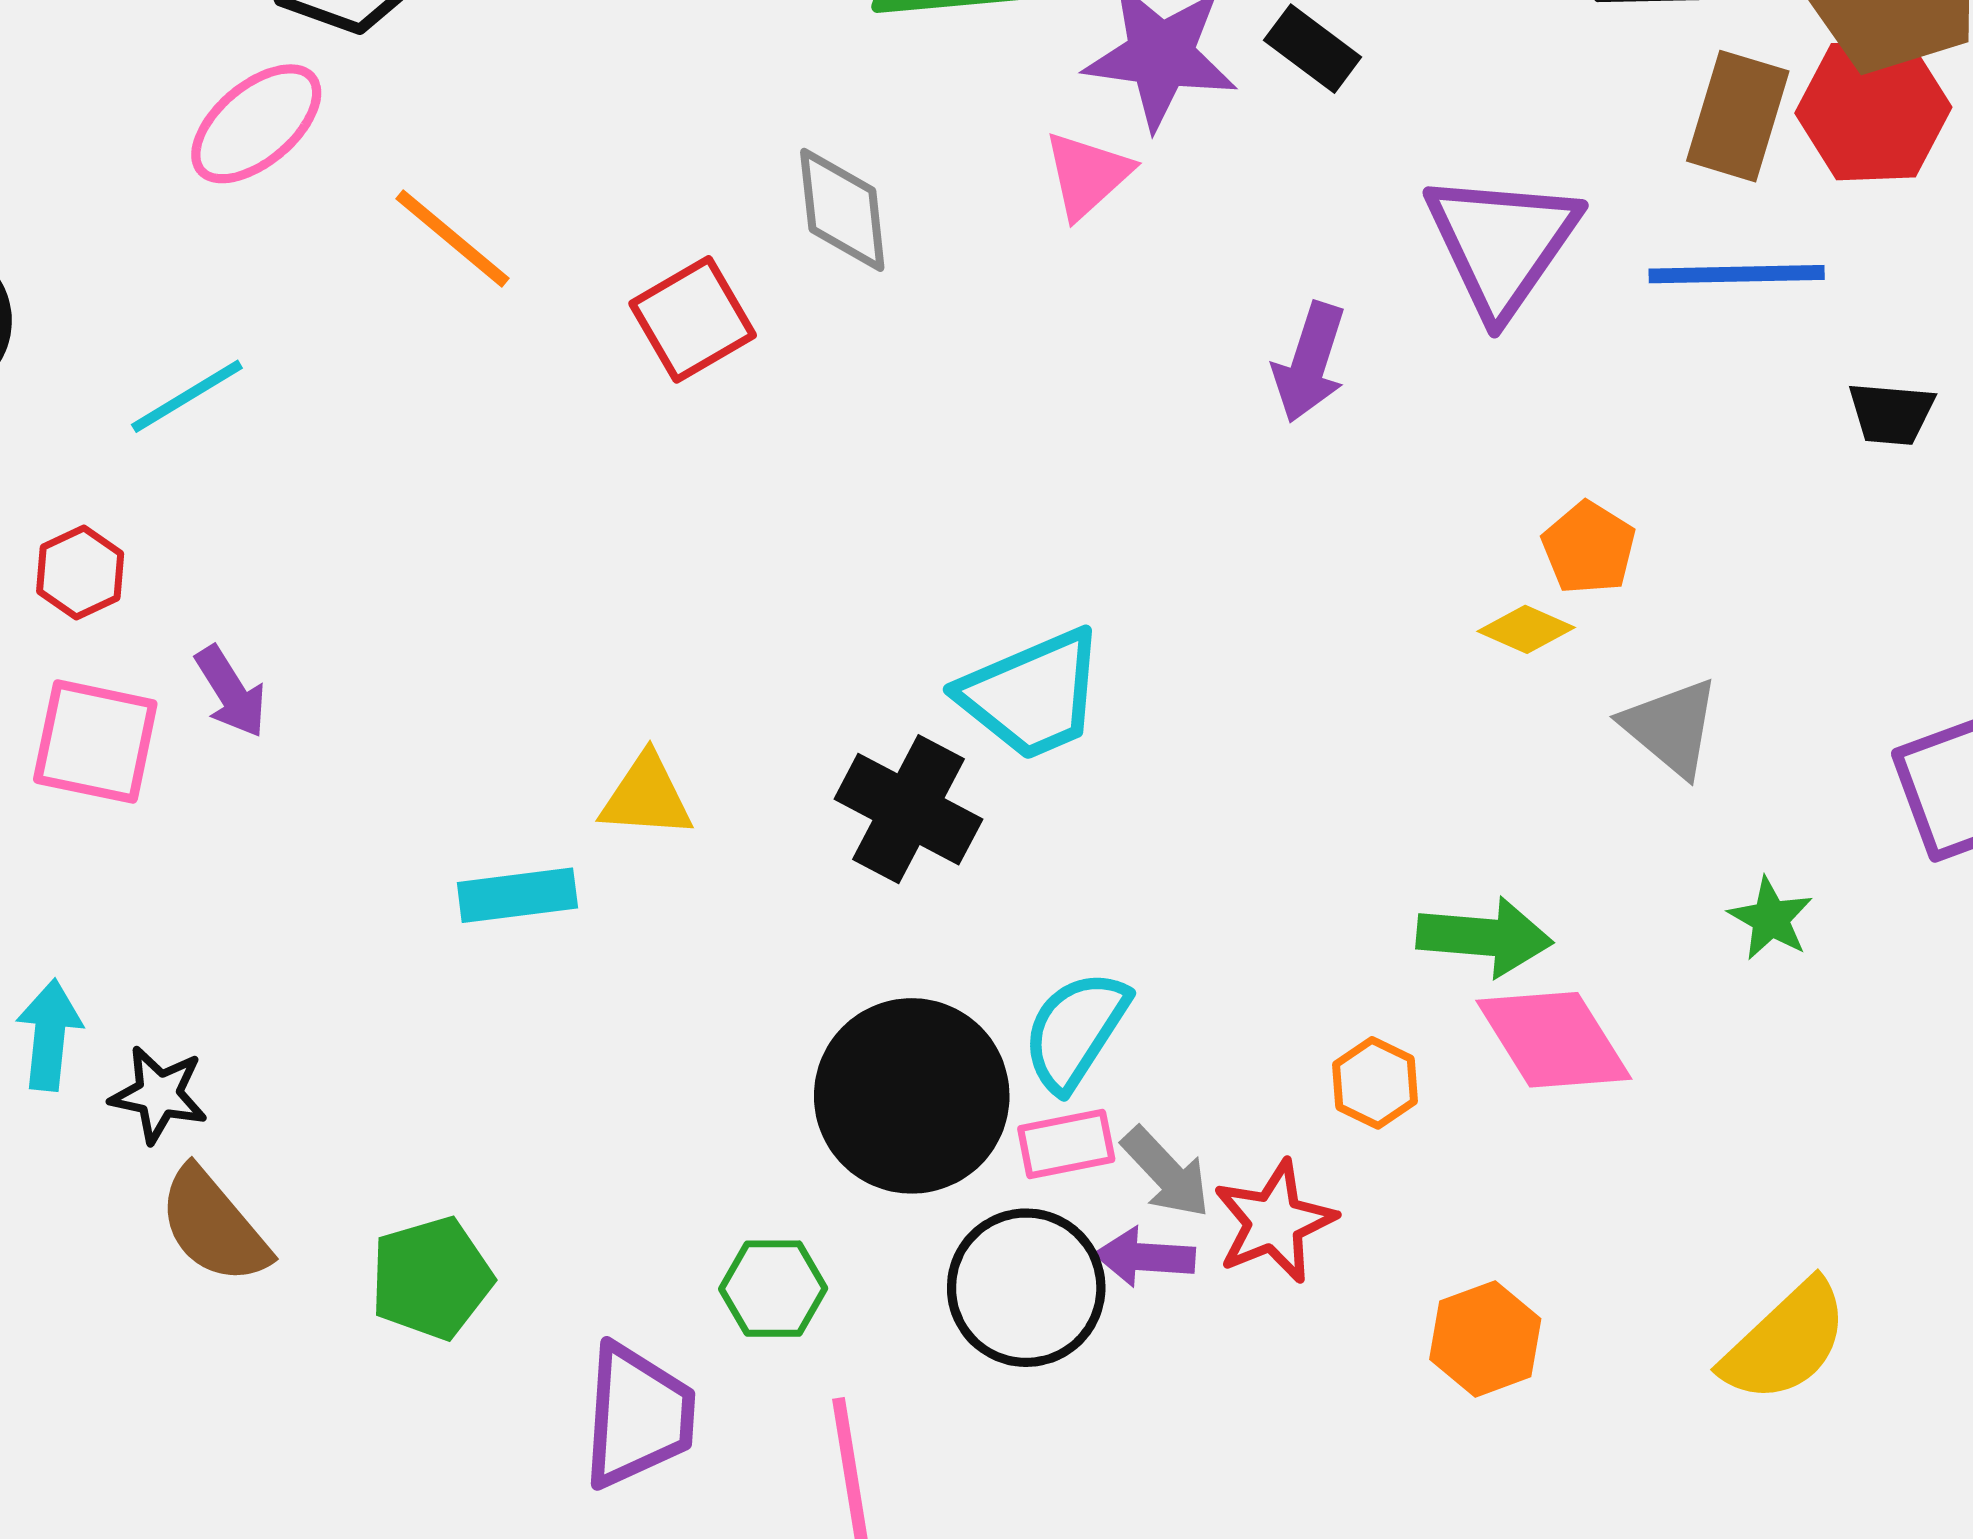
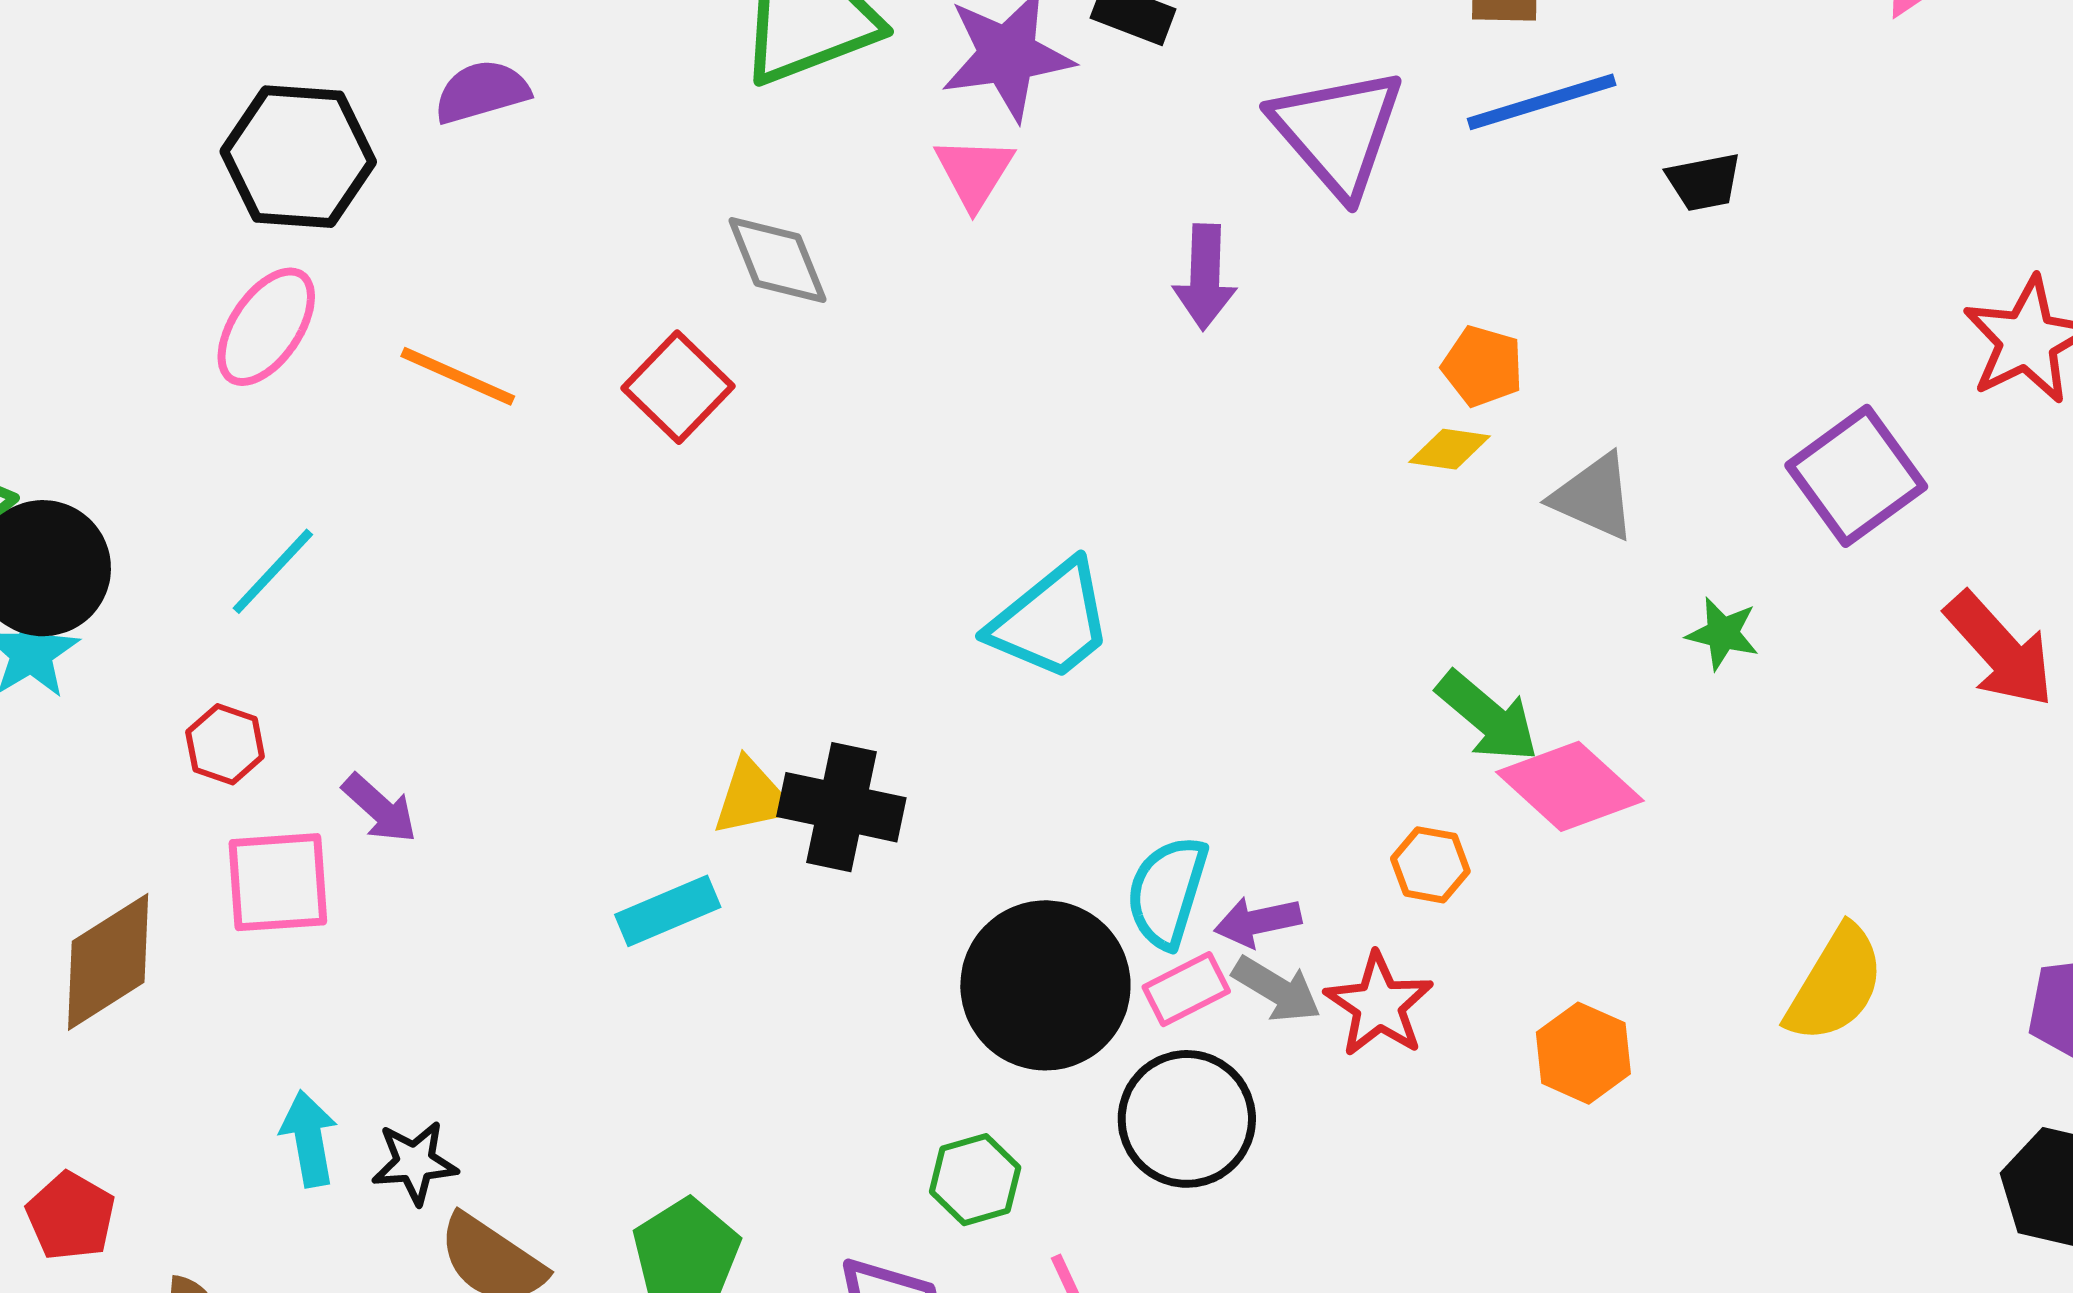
black cross: (908, 809) -> (841, 807), moved
green arrow: (1485, 937) -> (1488, 717), turned 51
purple arrow: (1145, 1257) -> (1258, 922), moved

